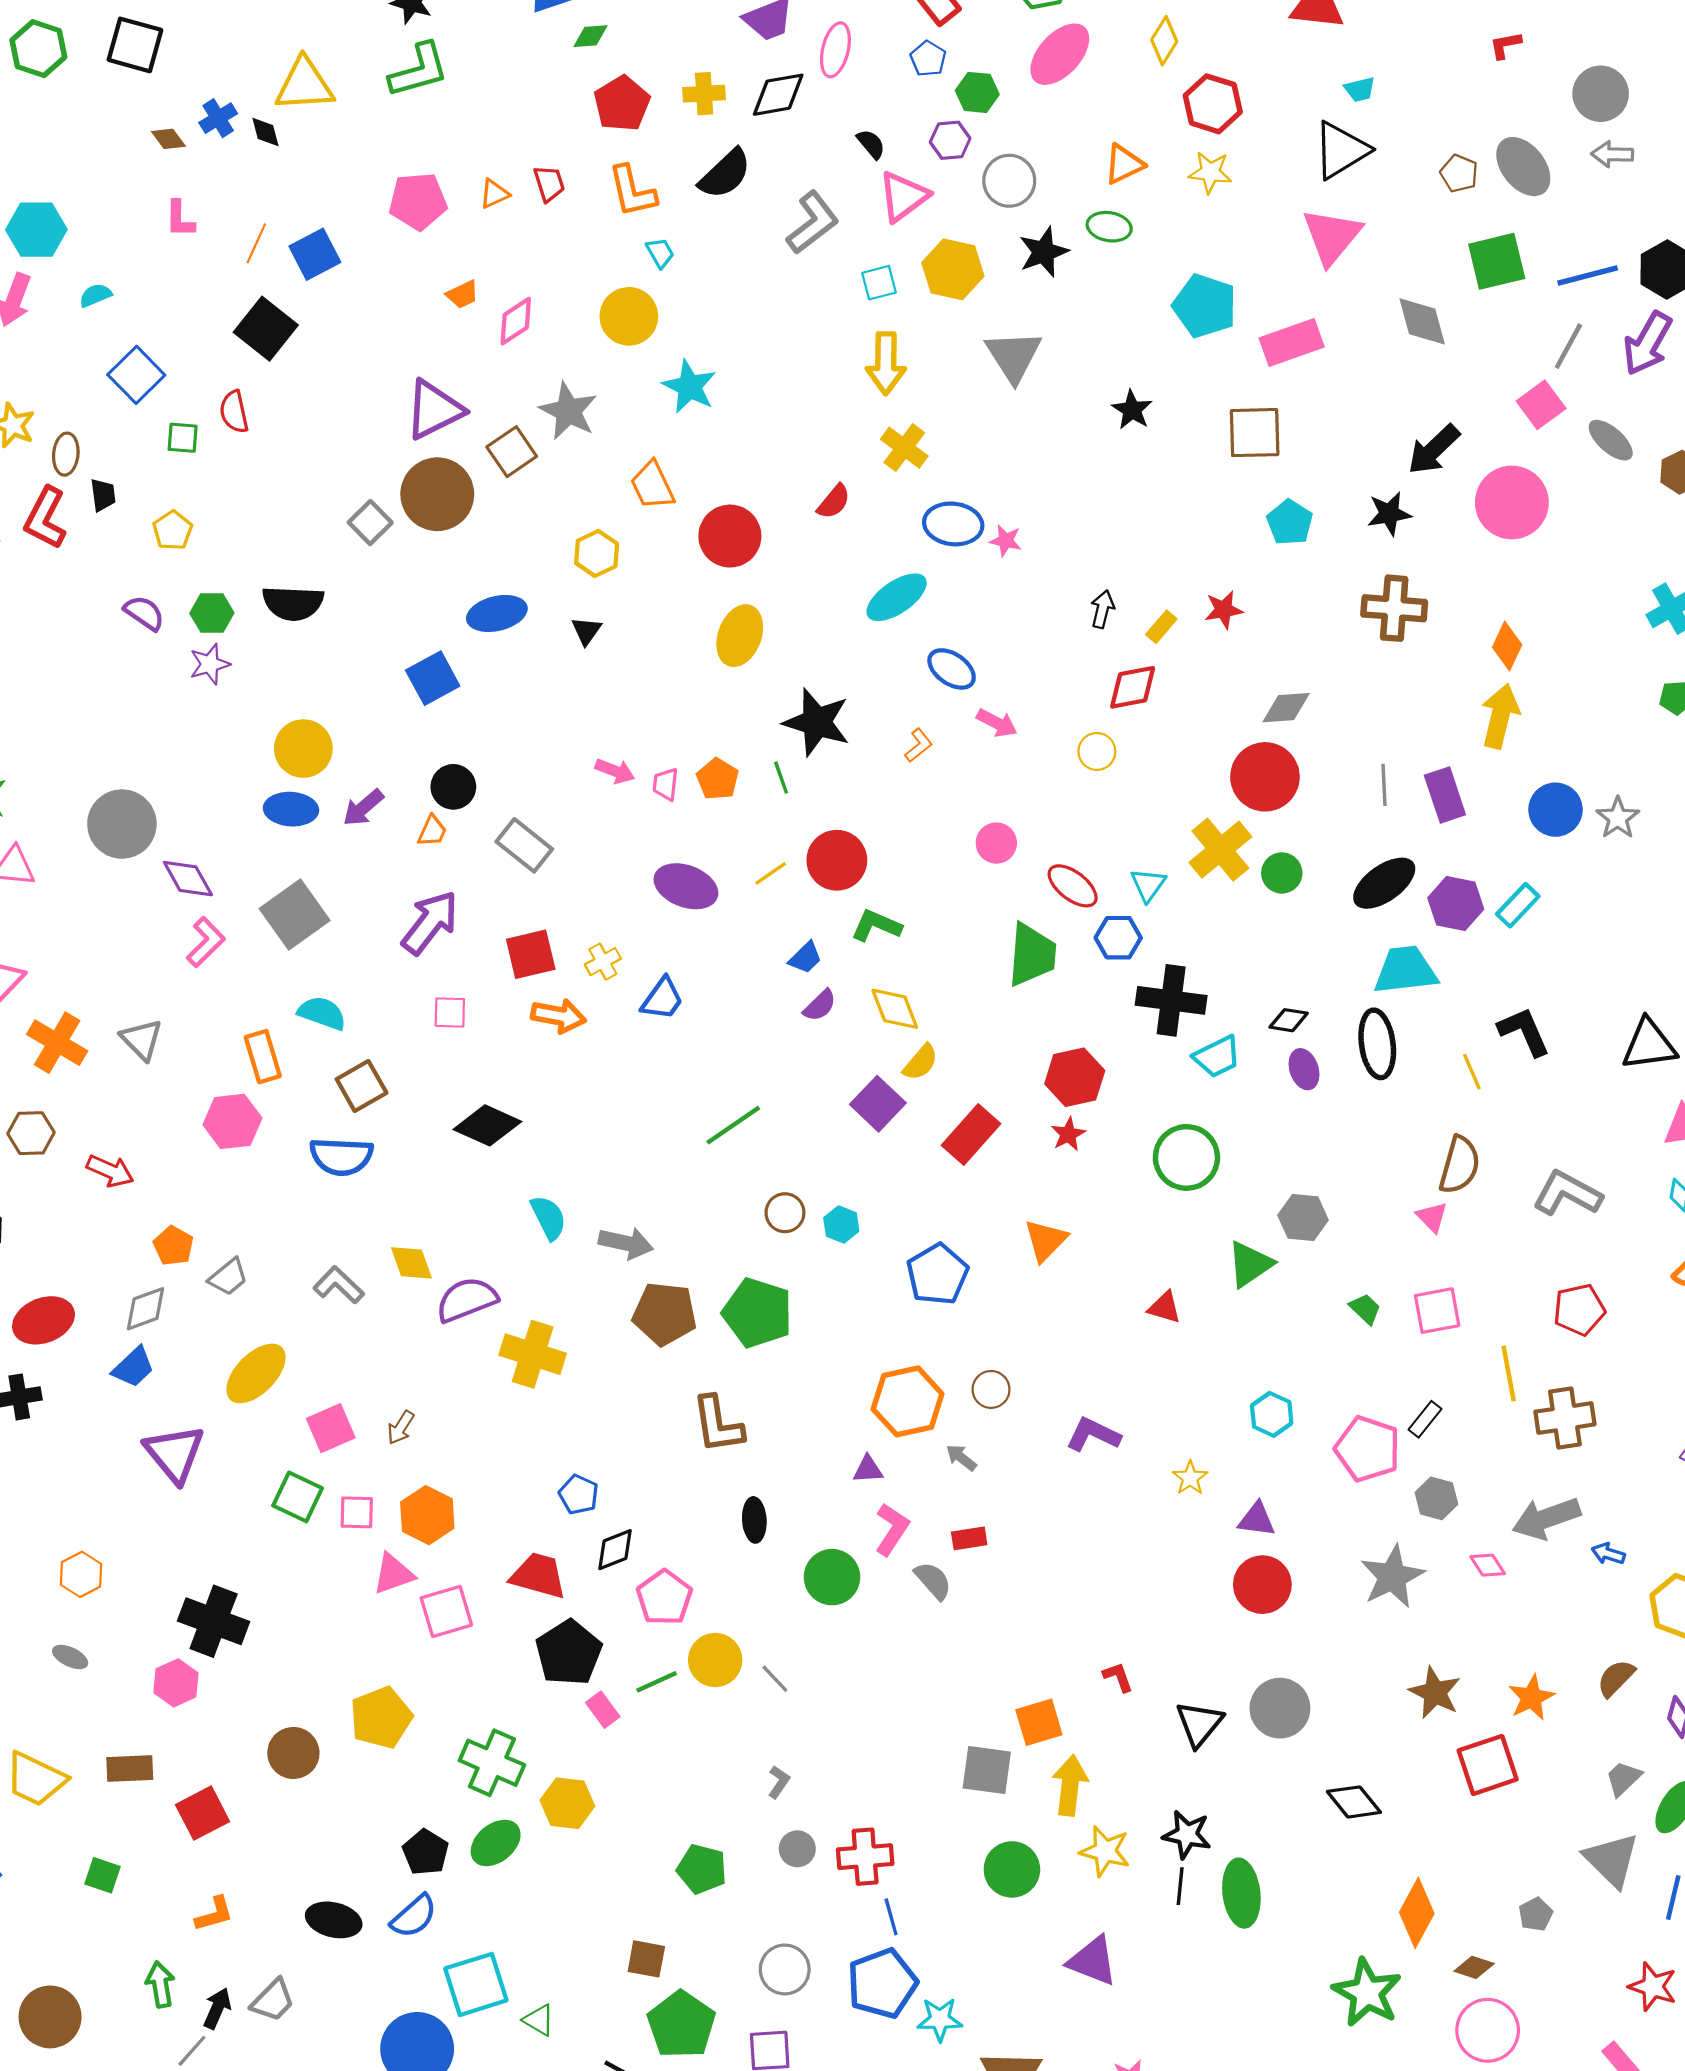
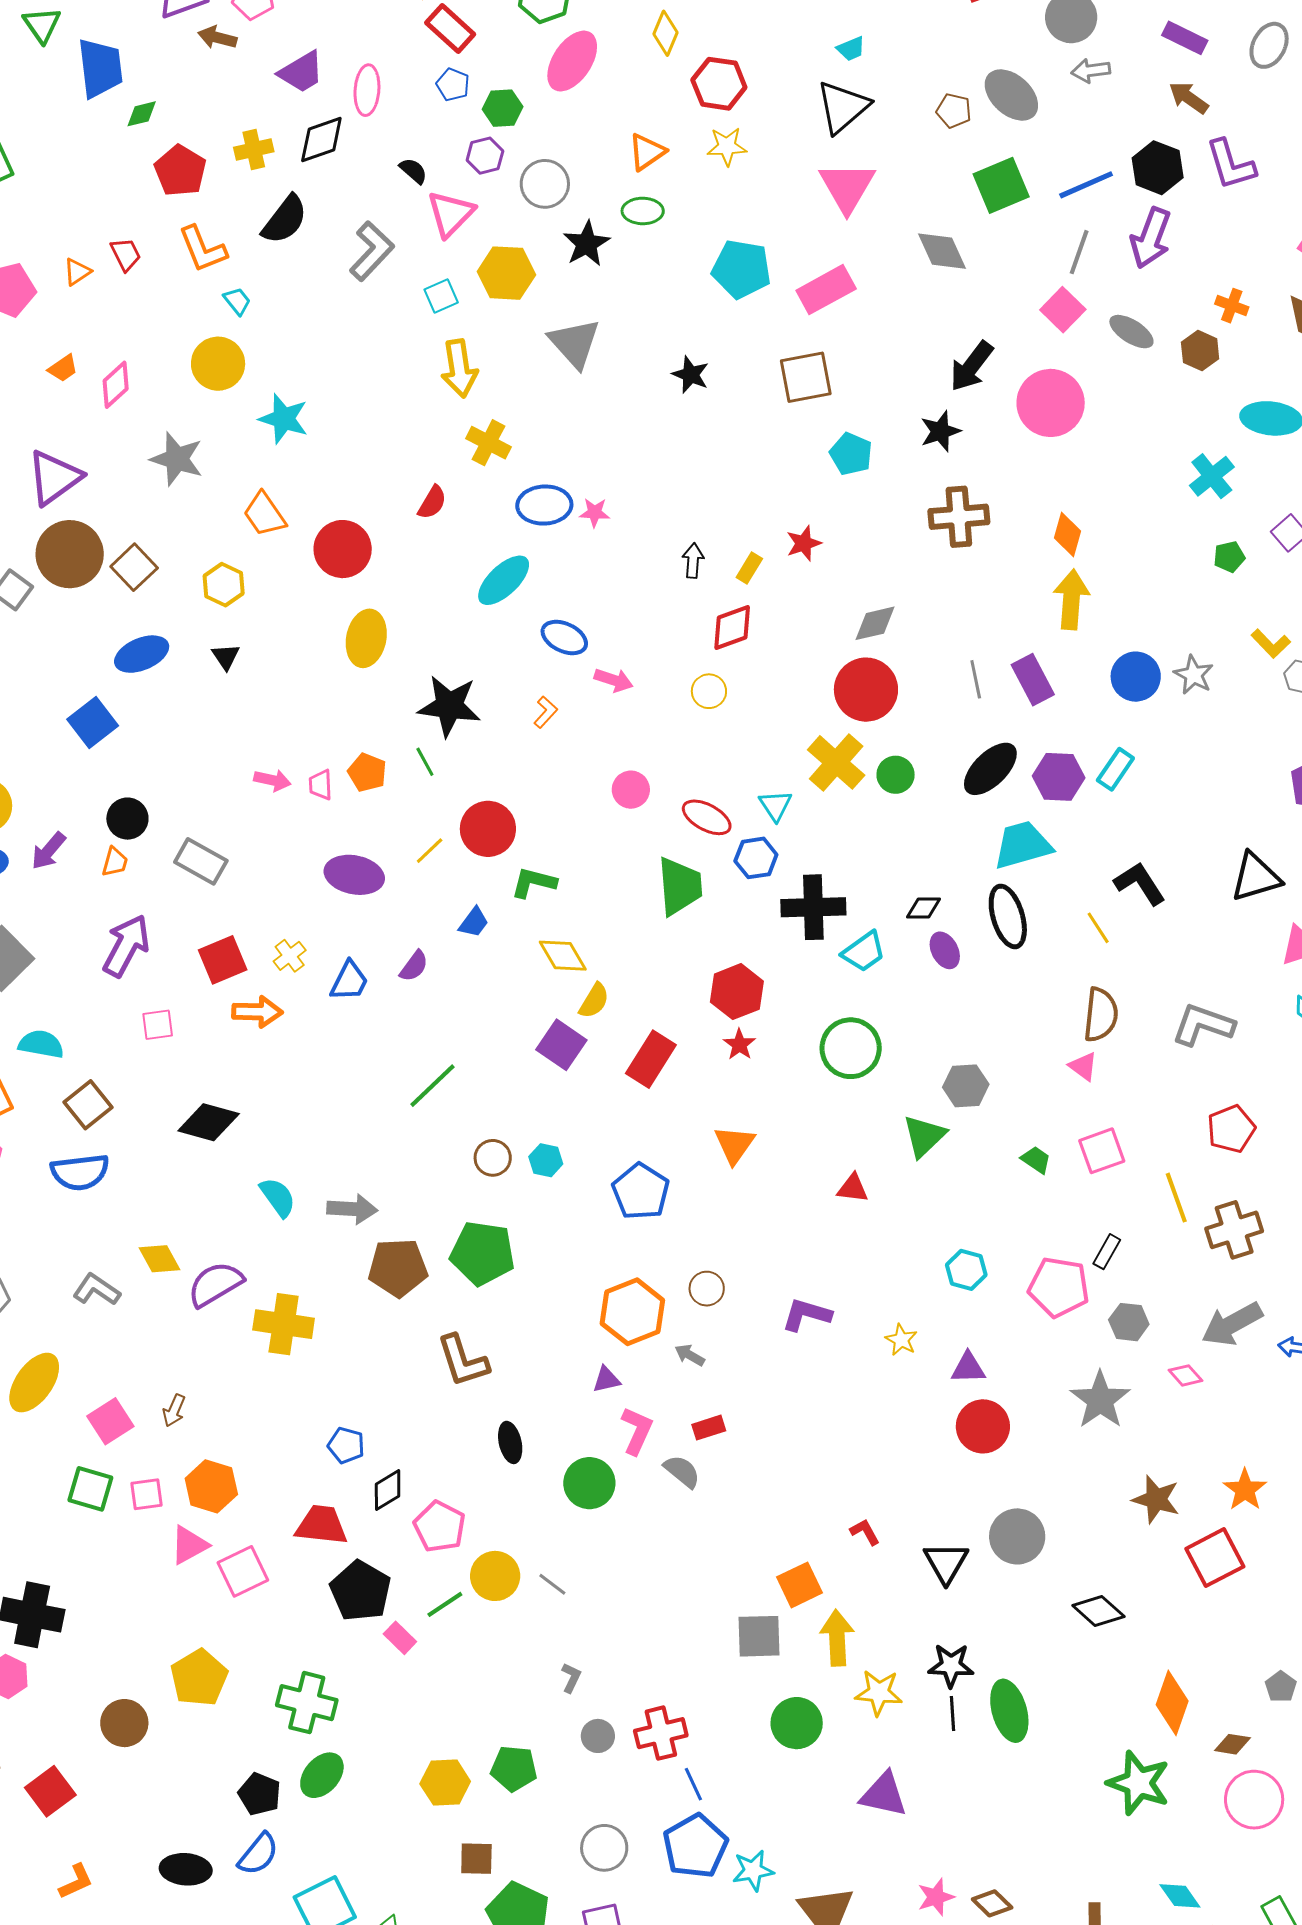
brown square: (512, 452) -> (134, 567), moved
purple semicircle: (820, 1005) -> (414, 966), moved
yellow hexagon: (567, 1803) -> (445, 1783), moved

